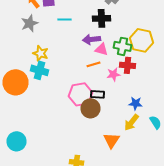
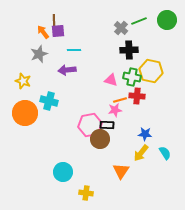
black cross: (102, 18) -> (129, 50), moved
purple arrow: (92, 39) -> (67, 70), moved
yellow star: (40, 53) -> (23, 81), moved
orange line: (94, 64) -> (120, 100), moved
pink star: (114, 74) -> (115, 110), moved
cyan circle: (16, 141) -> (63, 172), moved

